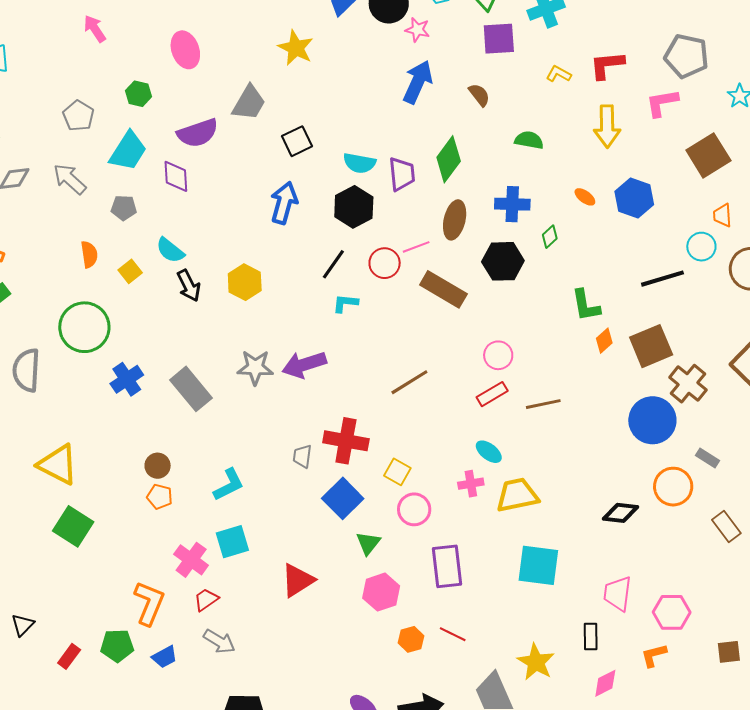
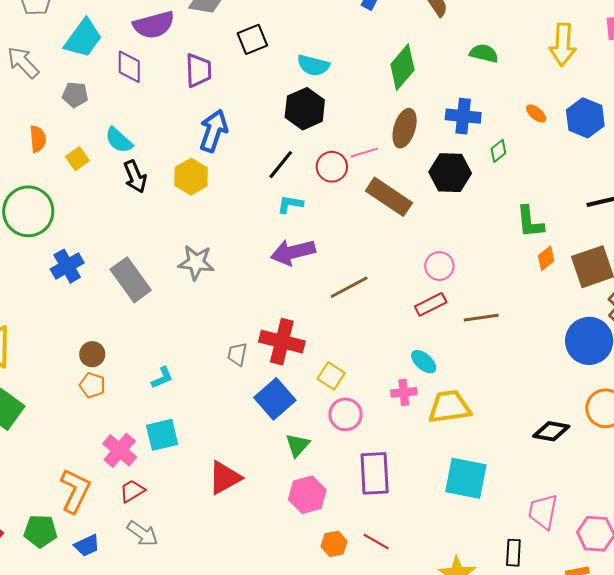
purple trapezoid: (402, 174) -> (198, 70), moved
blue arrow: (284, 203) -> (214, 131), moved
purple arrow: (304, 365) -> (293, 252), moved
cyan L-shape: (229, 485) -> (162, 378), size x0.7

